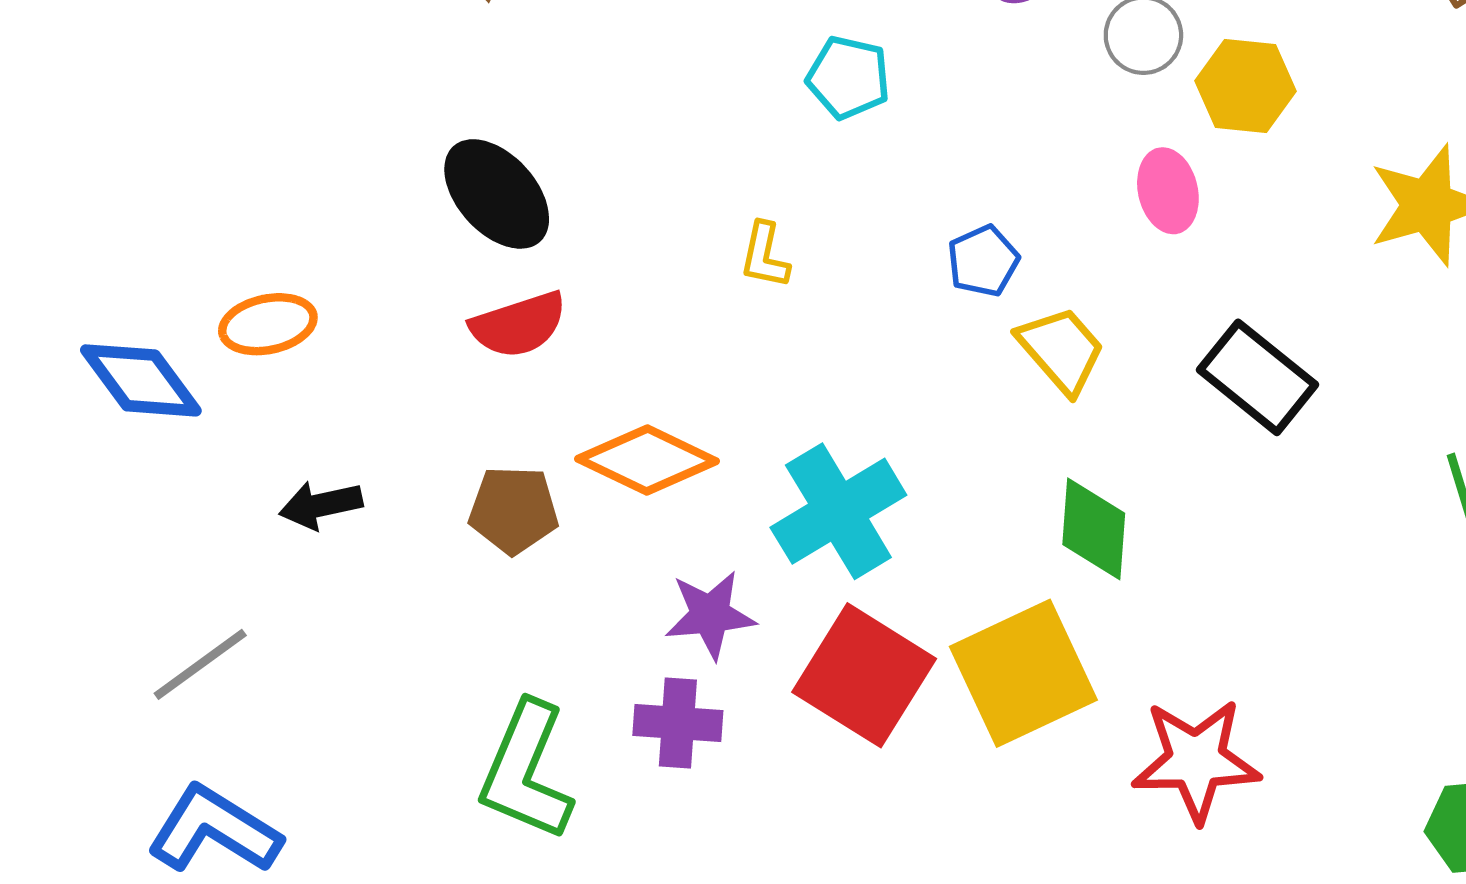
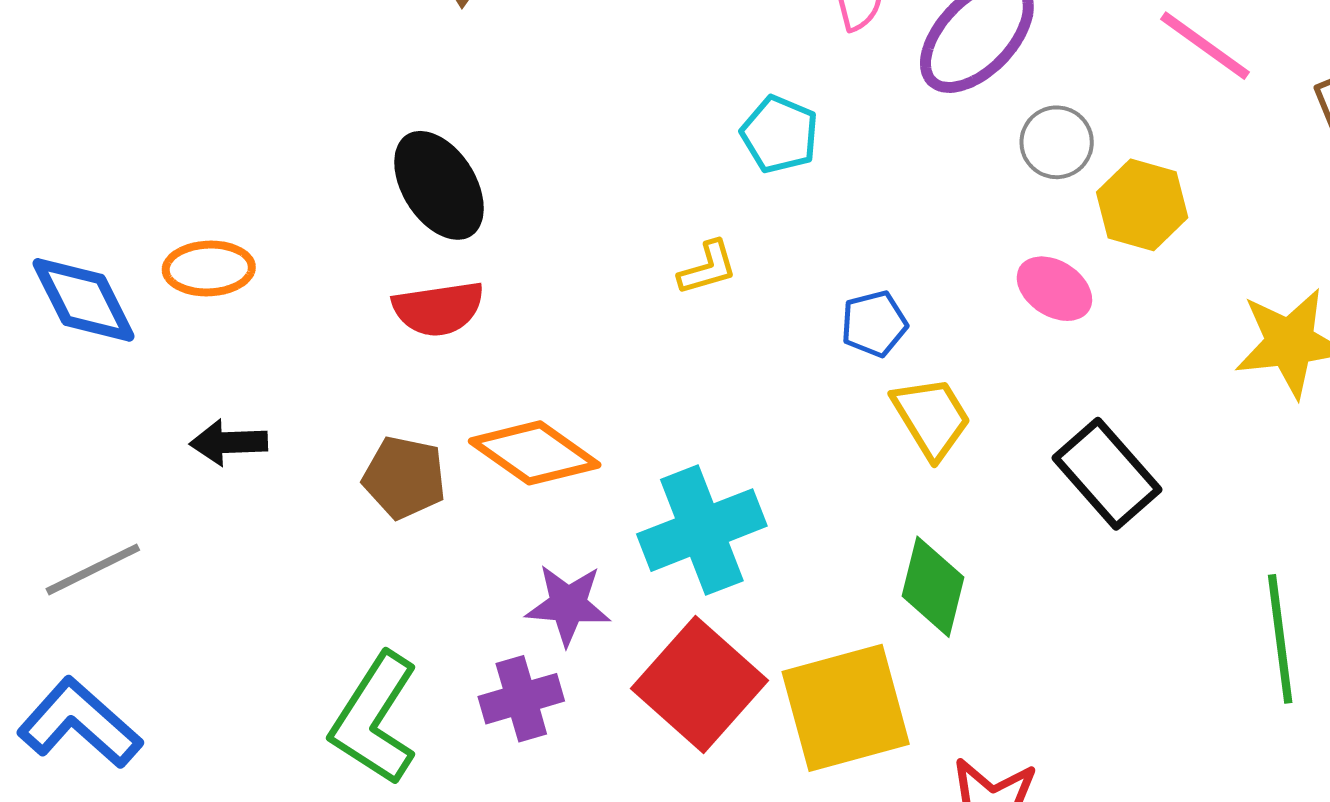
pink ellipse: (1168, 191) -> (1054, 289), turned -54
yellow L-shape: (765, 256) -> (708, 268), moved, turned -128
purple cross: (678, 723) -> (521, 699), turned -30

